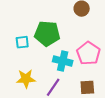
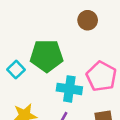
cyan square: (22, 42) -> (16, 70), turned -32

